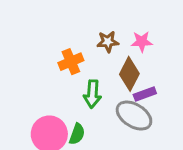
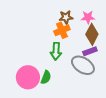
orange cross: (71, 62) -> (62, 30), moved
brown diamond: (129, 74) -> (92, 34), moved

